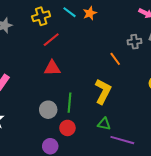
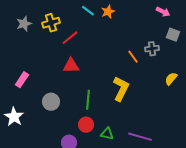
yellow cross: (41, 16) -> (51, 23), moved
gray cross: (134, 42) -> (152, 49), moved
gray circle: (48, 110) -> (51, 102), moved
green triangle: (104, 124) -> (107, 134), moved

